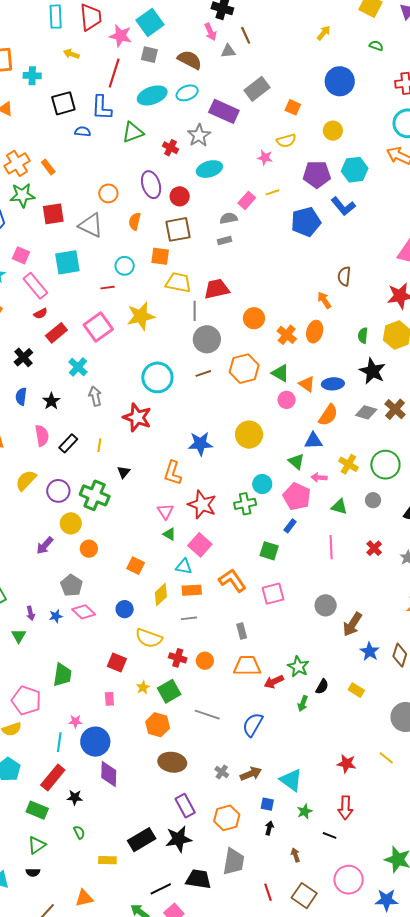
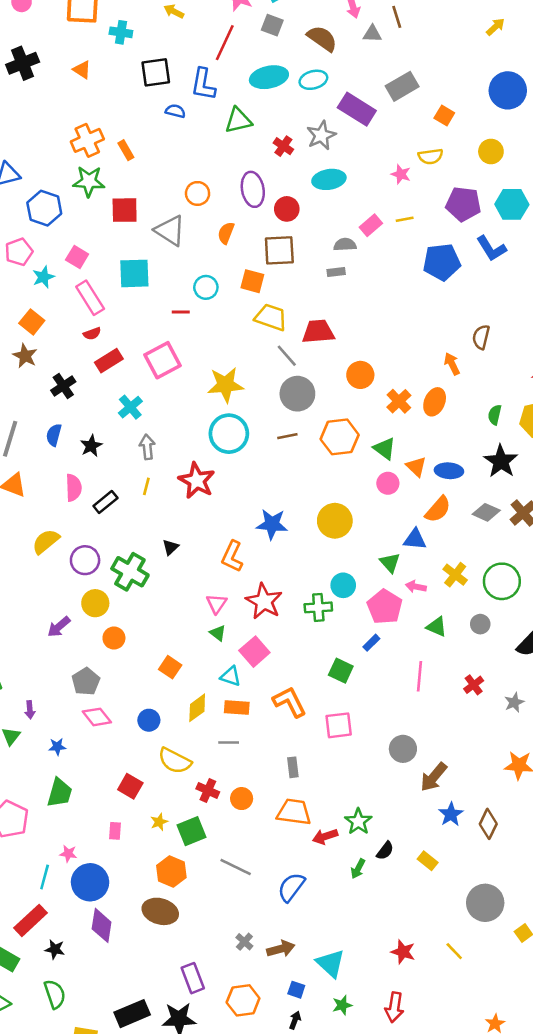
gray line: (195, 311) -> (287, 356), turned -48
yellow star: (141, 316) -> (225, 385), moved
yellow line: (99, 445) -> (146, 486), moved
blue star: (56, 616) -> (57, 747), moved
brown ellipse: (172, 762) -> (160, 911), moved
green semicircle: (79, 832) -> (55, 994), size x1.6

